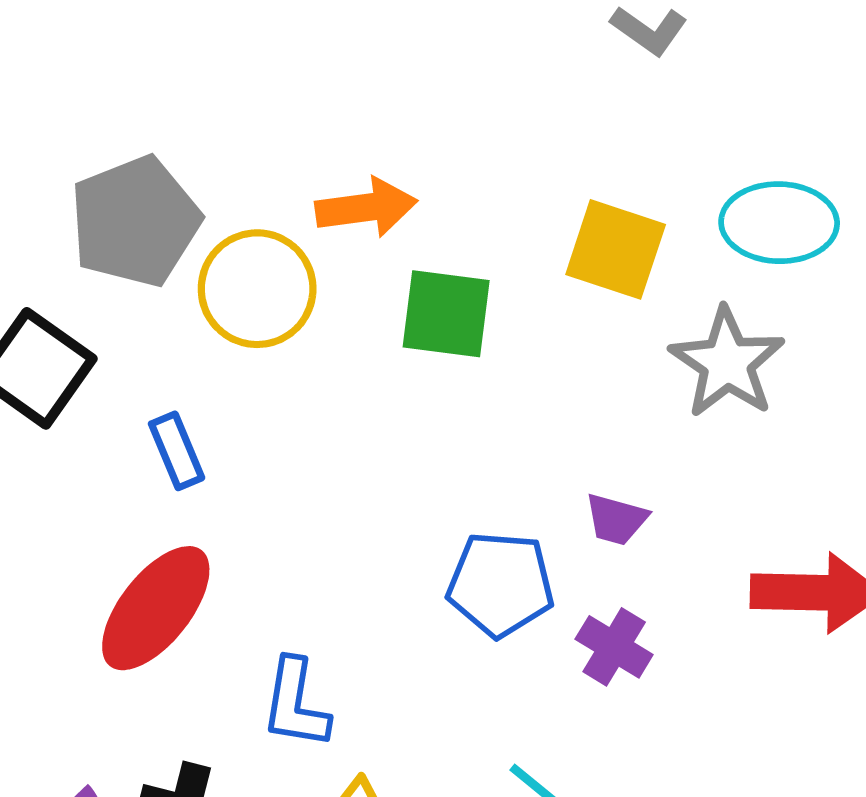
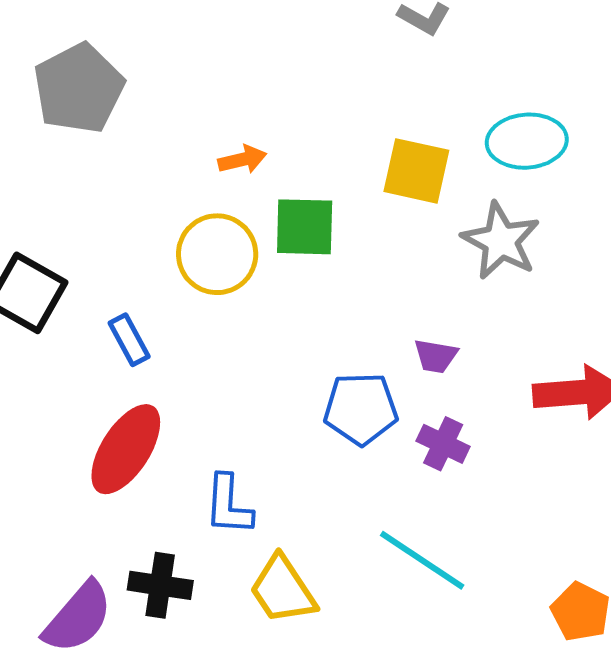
orange arrow: (366, 208) -> (242, 159), size x0.7
gray pentagon: (135, 221) -> (79, 88), moved
yellow circle: (257, 289) -> (217, 254), moved

